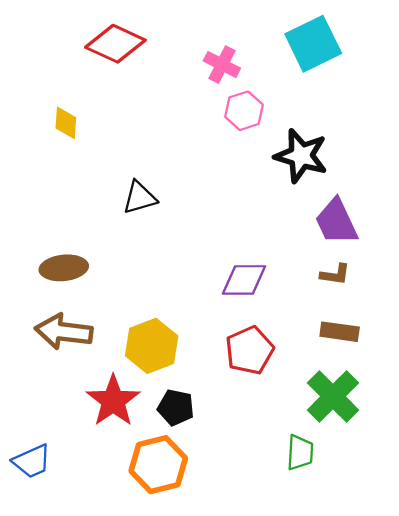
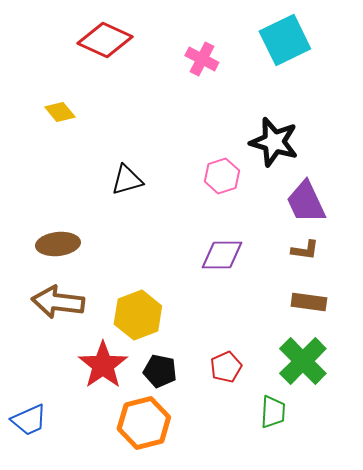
pink hexagon: (244, 111) -> (222, 176), moved
yellow diamond: (66, 123) -> (60, 112), turned -44
red pentagon: (249, 350) -> (226, 367), moved, size x0.7

